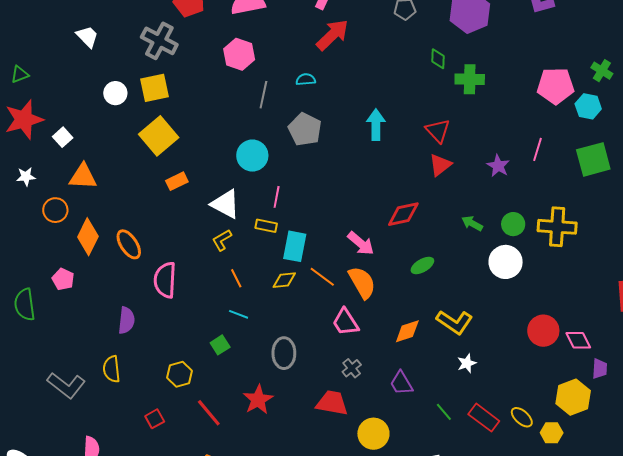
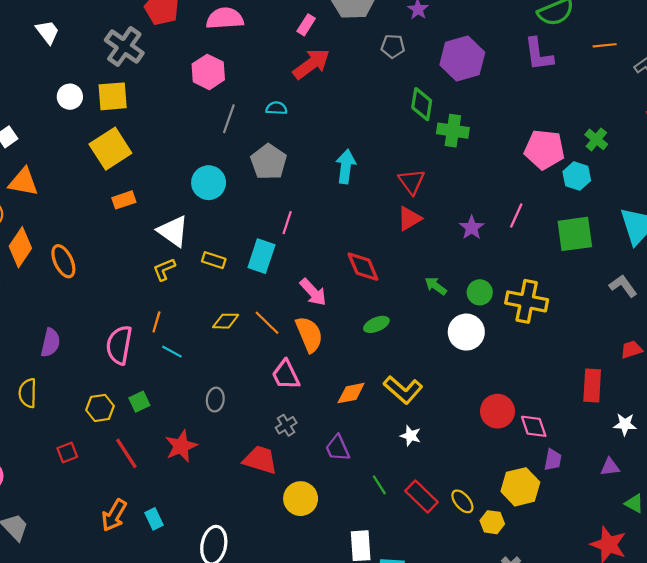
green diamond: (438, 59) -> (422, 104), size x1.4
pink line: (277, 197) -> (287, 223), moved
red diamond: (403, 214) -> (363, 267), turned 72
cyan rectangle: (295, 246) -> (261, 256), moved
orange line: (236, 278) -> (156, 322), moved, turned 36
pink semicircle: (165, 280) -> (119, 345), moved
green square: (220, 345) -> (139, 402), moved
gray ellipse: (284, 353) -> (215, 400), size x0.7
white star: (467, 363) -> (411, 436), turned 30

